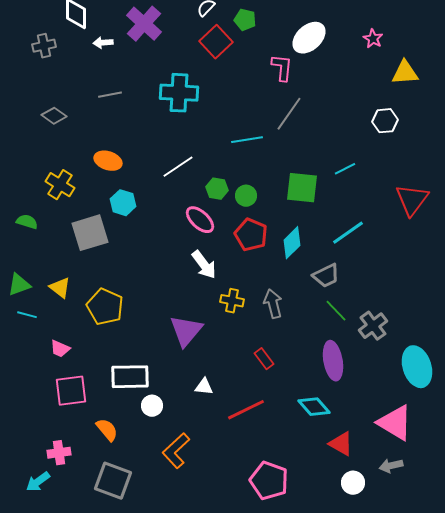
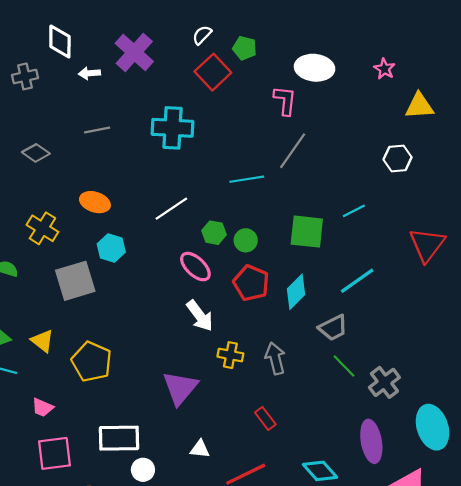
white ellipse: (309, 38) -> (315, 68), turned 48
purple ellipse: (333, 361) -> (371, 441), moved

